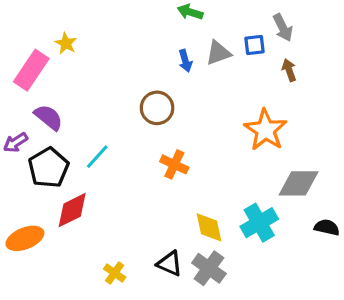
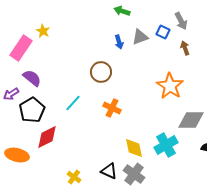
blue square: (255, 45) -> (163, 32), turned 32
cyan line: (97, 157) -> (73, 103), moved
orange ellipse: (25, 238) -> (17, 155), turned 35

